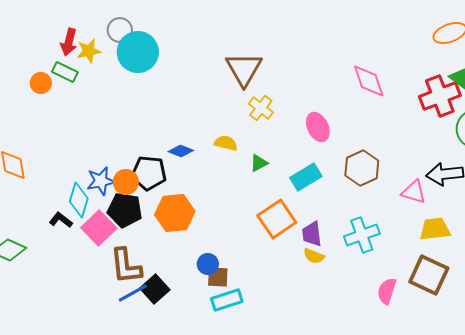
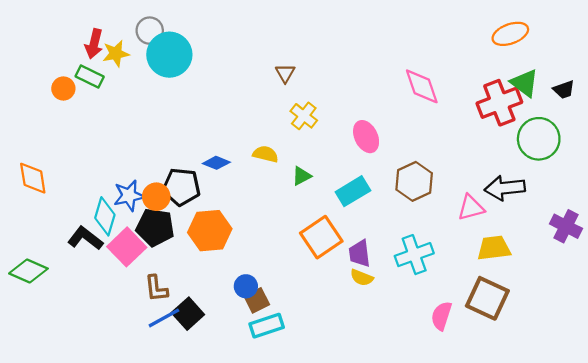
brown triangle: (244, 69) -> (285, 73), size x0.5
pink triangle: (414, 192) -> (471, 208), turned -32
black L-shape: (61, 220) -> (85, 238), size x1.4
brown L-shape: (126, 266) -> (156, 288), size x0.7
brown square: (218, 277) -> (257, 300), turned -30

